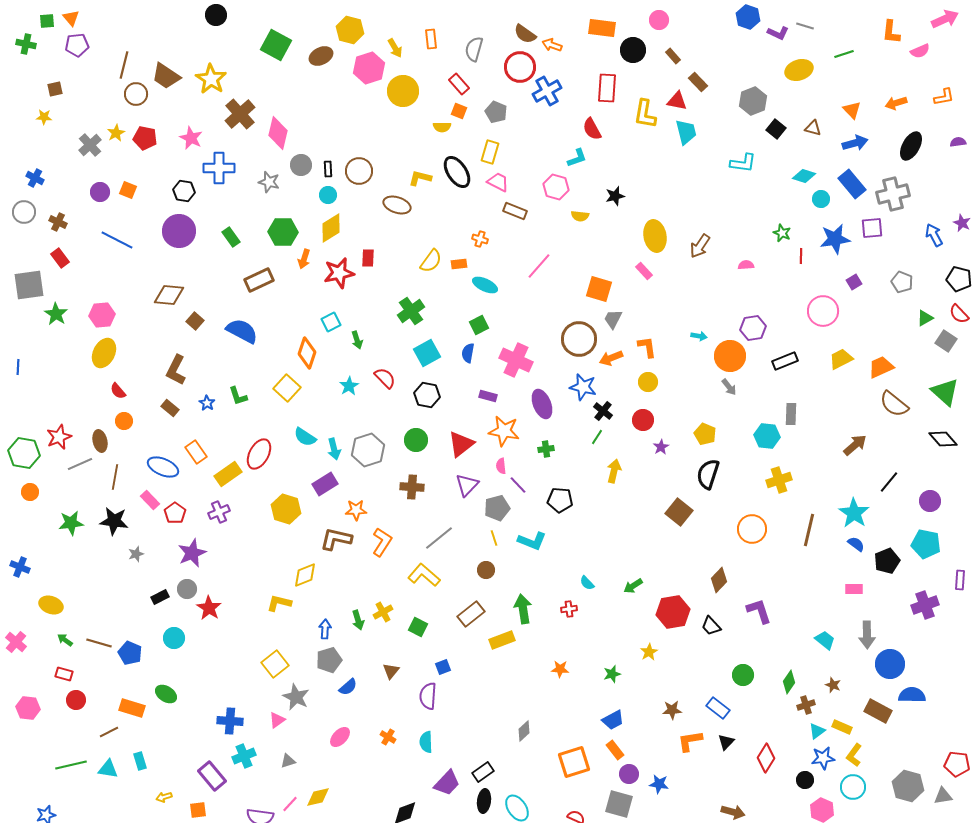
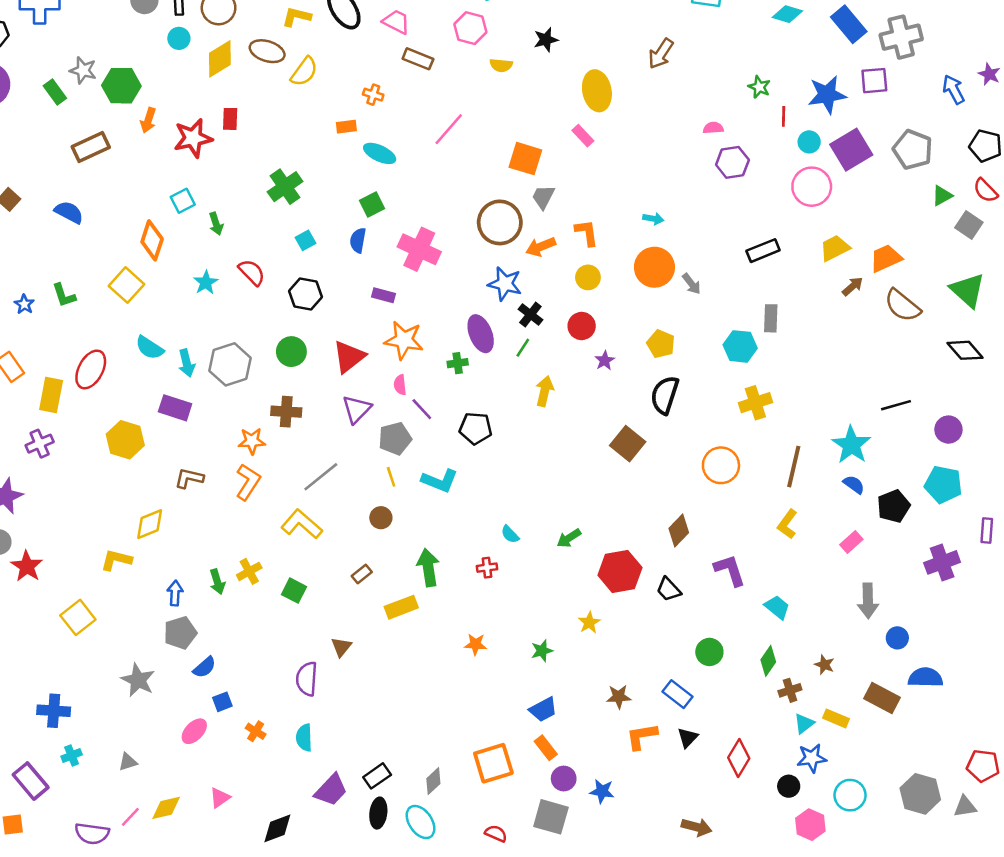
gray star: (269, 182) -> (83, 70), moved
cyan circle: (821, 199) -> (809, 142), moved
yellow diamond: (331, 228) -> (220, 59), moved
brown arrow: (700, 246) -> (661, 54), moved
yellow semicircle: (431, 261) -> (304, 72), moved
purple square: (854, 282) -> (851, 150), size x2.0
gray pentagon: (902, 282) -> (913, 150), size x1.4
purple hexagon: (753, 328) -> (732, 162), moved
blue semicircle: (242, 331) -> (69, 212), size x0.7
cyan square: (427, 353) -> (305, 240), size x0.6
orange circle: (730, 356) -> (654, 267), moved
purple ellipse: (542, 404) -> (481, 334), moved
brown arrow: (855, 445) -> (853, 286), moved, size x0.7
yellow rectangle: (228, 474) -> (51, 395), turned -44
black line: (889, 482) -> (896, 405), turned 35
purple rectangle: (325, 484) -> (175, 408), turned 50
orange star: (356, 510) -> (252, 441), moved
brown L-shape: (336, 539) -> (189, 478), size x0.7
pink rectangle: (854, 589) -> (851, 542), turned -42
brown rectangle: (471, 614) -> (362, 574), size x0.6
cyan trapezoid: (825, 640) -> (777, 607), moved
yellow square: (275, 664) -> (78, 617), moved
blue circle: (890, 664) -> (897, 638), size x0.6
blue square: (443, 667) -> (222, 702), moved
brown triangle: (391, 671) -> (341, 647), moved
pink triangle: (277, 720) -> (220, 798), moved
gray diamond: (524, 731) -> (433, 781), moved
yellow L-shape: (854, 755) -> (787, 524), moved
cyan cross: (244, 756) -> (72, 756), size x0.7

